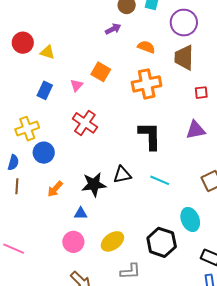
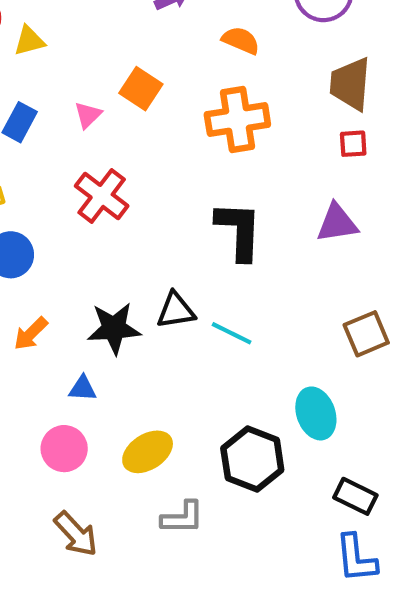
yellow triangle: (47, 52) -> (29, 41), turned -35
brown trapezoid: (184, 58) -> (350, 84), moved
cyan line: (160, 180) -> (232, 333), moved

